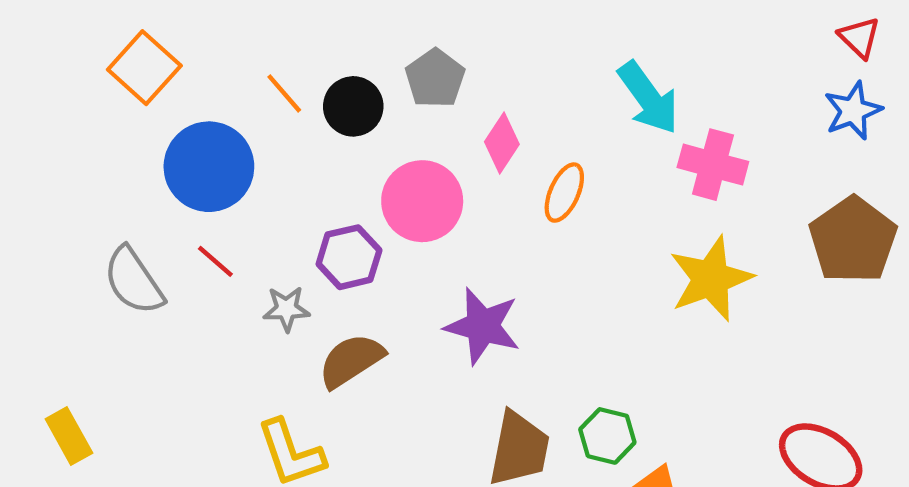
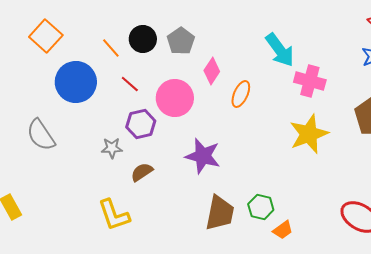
black circle: (353, 106) -> (143, 39), moved
red line: (215, 261) -> (130, 84), moved
brown semicircle: (351, 361) -> (142, 172), size x0.7

